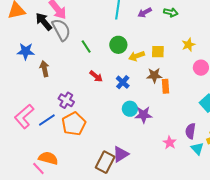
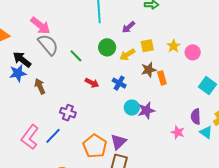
purple arrow: (145, 13) -> (128, 27), moved
black arrow: (44, 22) -> (22, 60), moved
yellow star: (188, 45) -> (174, 46), moved
orange pentagon: (74, 124) -> (95, 146), moved
purple triangle: (121, 154) -> (118, 142), moved

